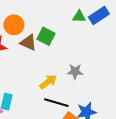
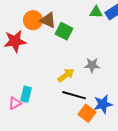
brown triangle: (28, 42) -> (48, 20), moved

